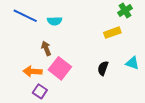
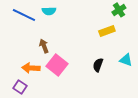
cyan semicircle: (55, 21) -> (49, 11), moved
purple square: (40, 91) -> (20, 87), moved

